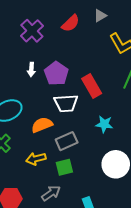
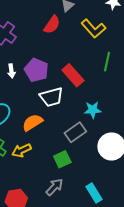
red semicircle: (71, 23) -> (52, 25), moved
gray rectangle: (67, 141) -> (75, 132), moved
yellow arrow: (36, 159) -> (22, 150), moved

